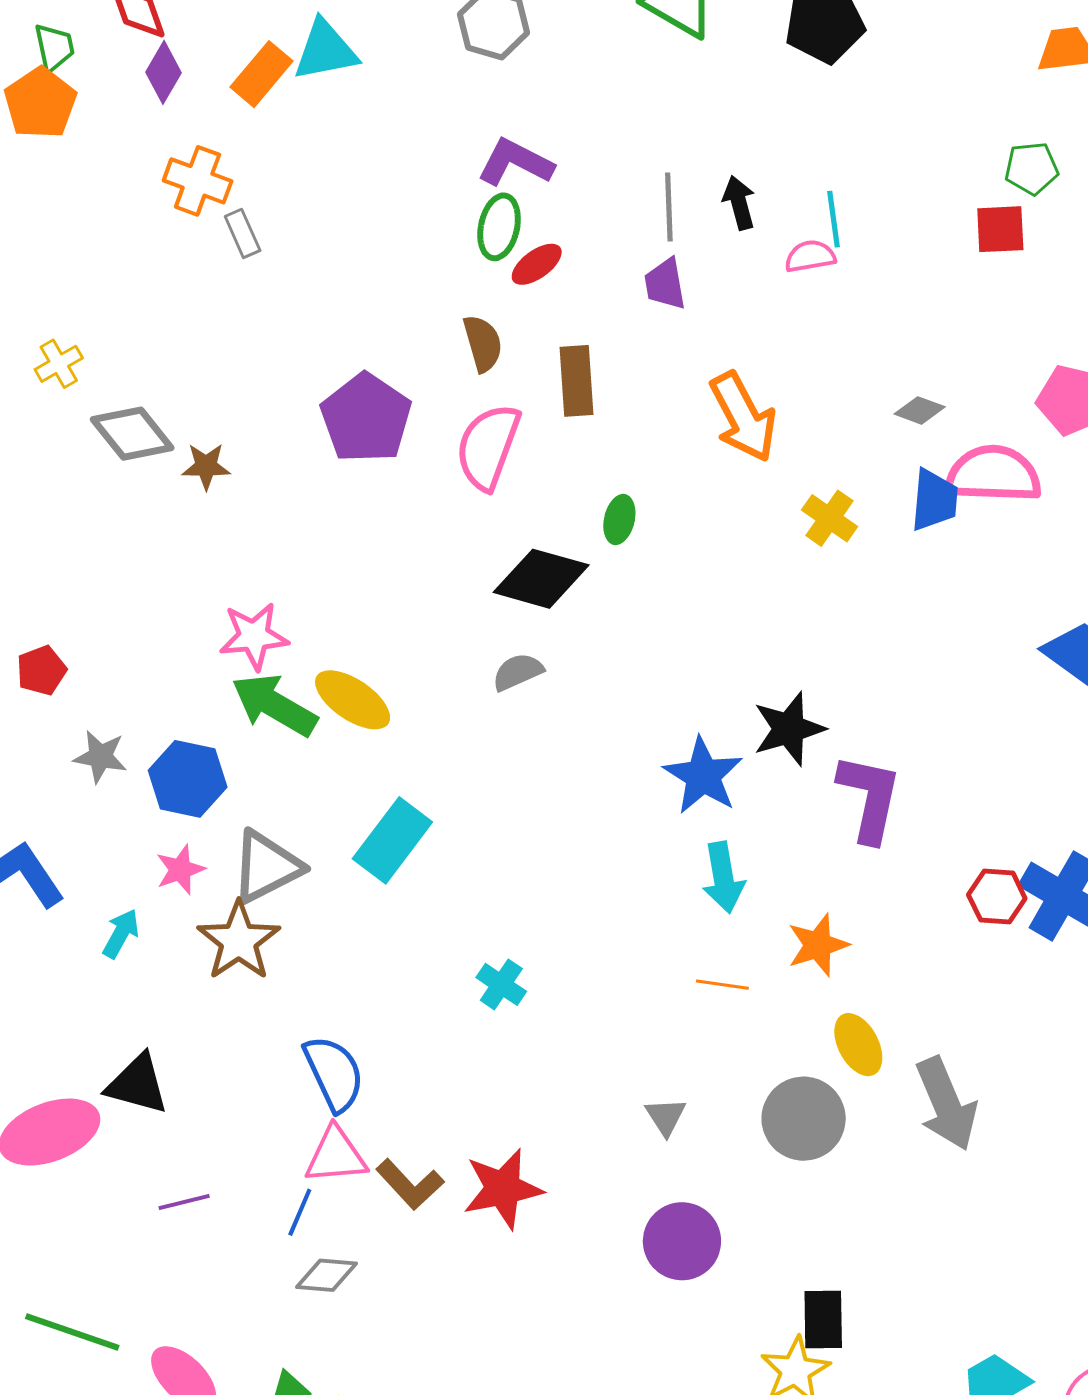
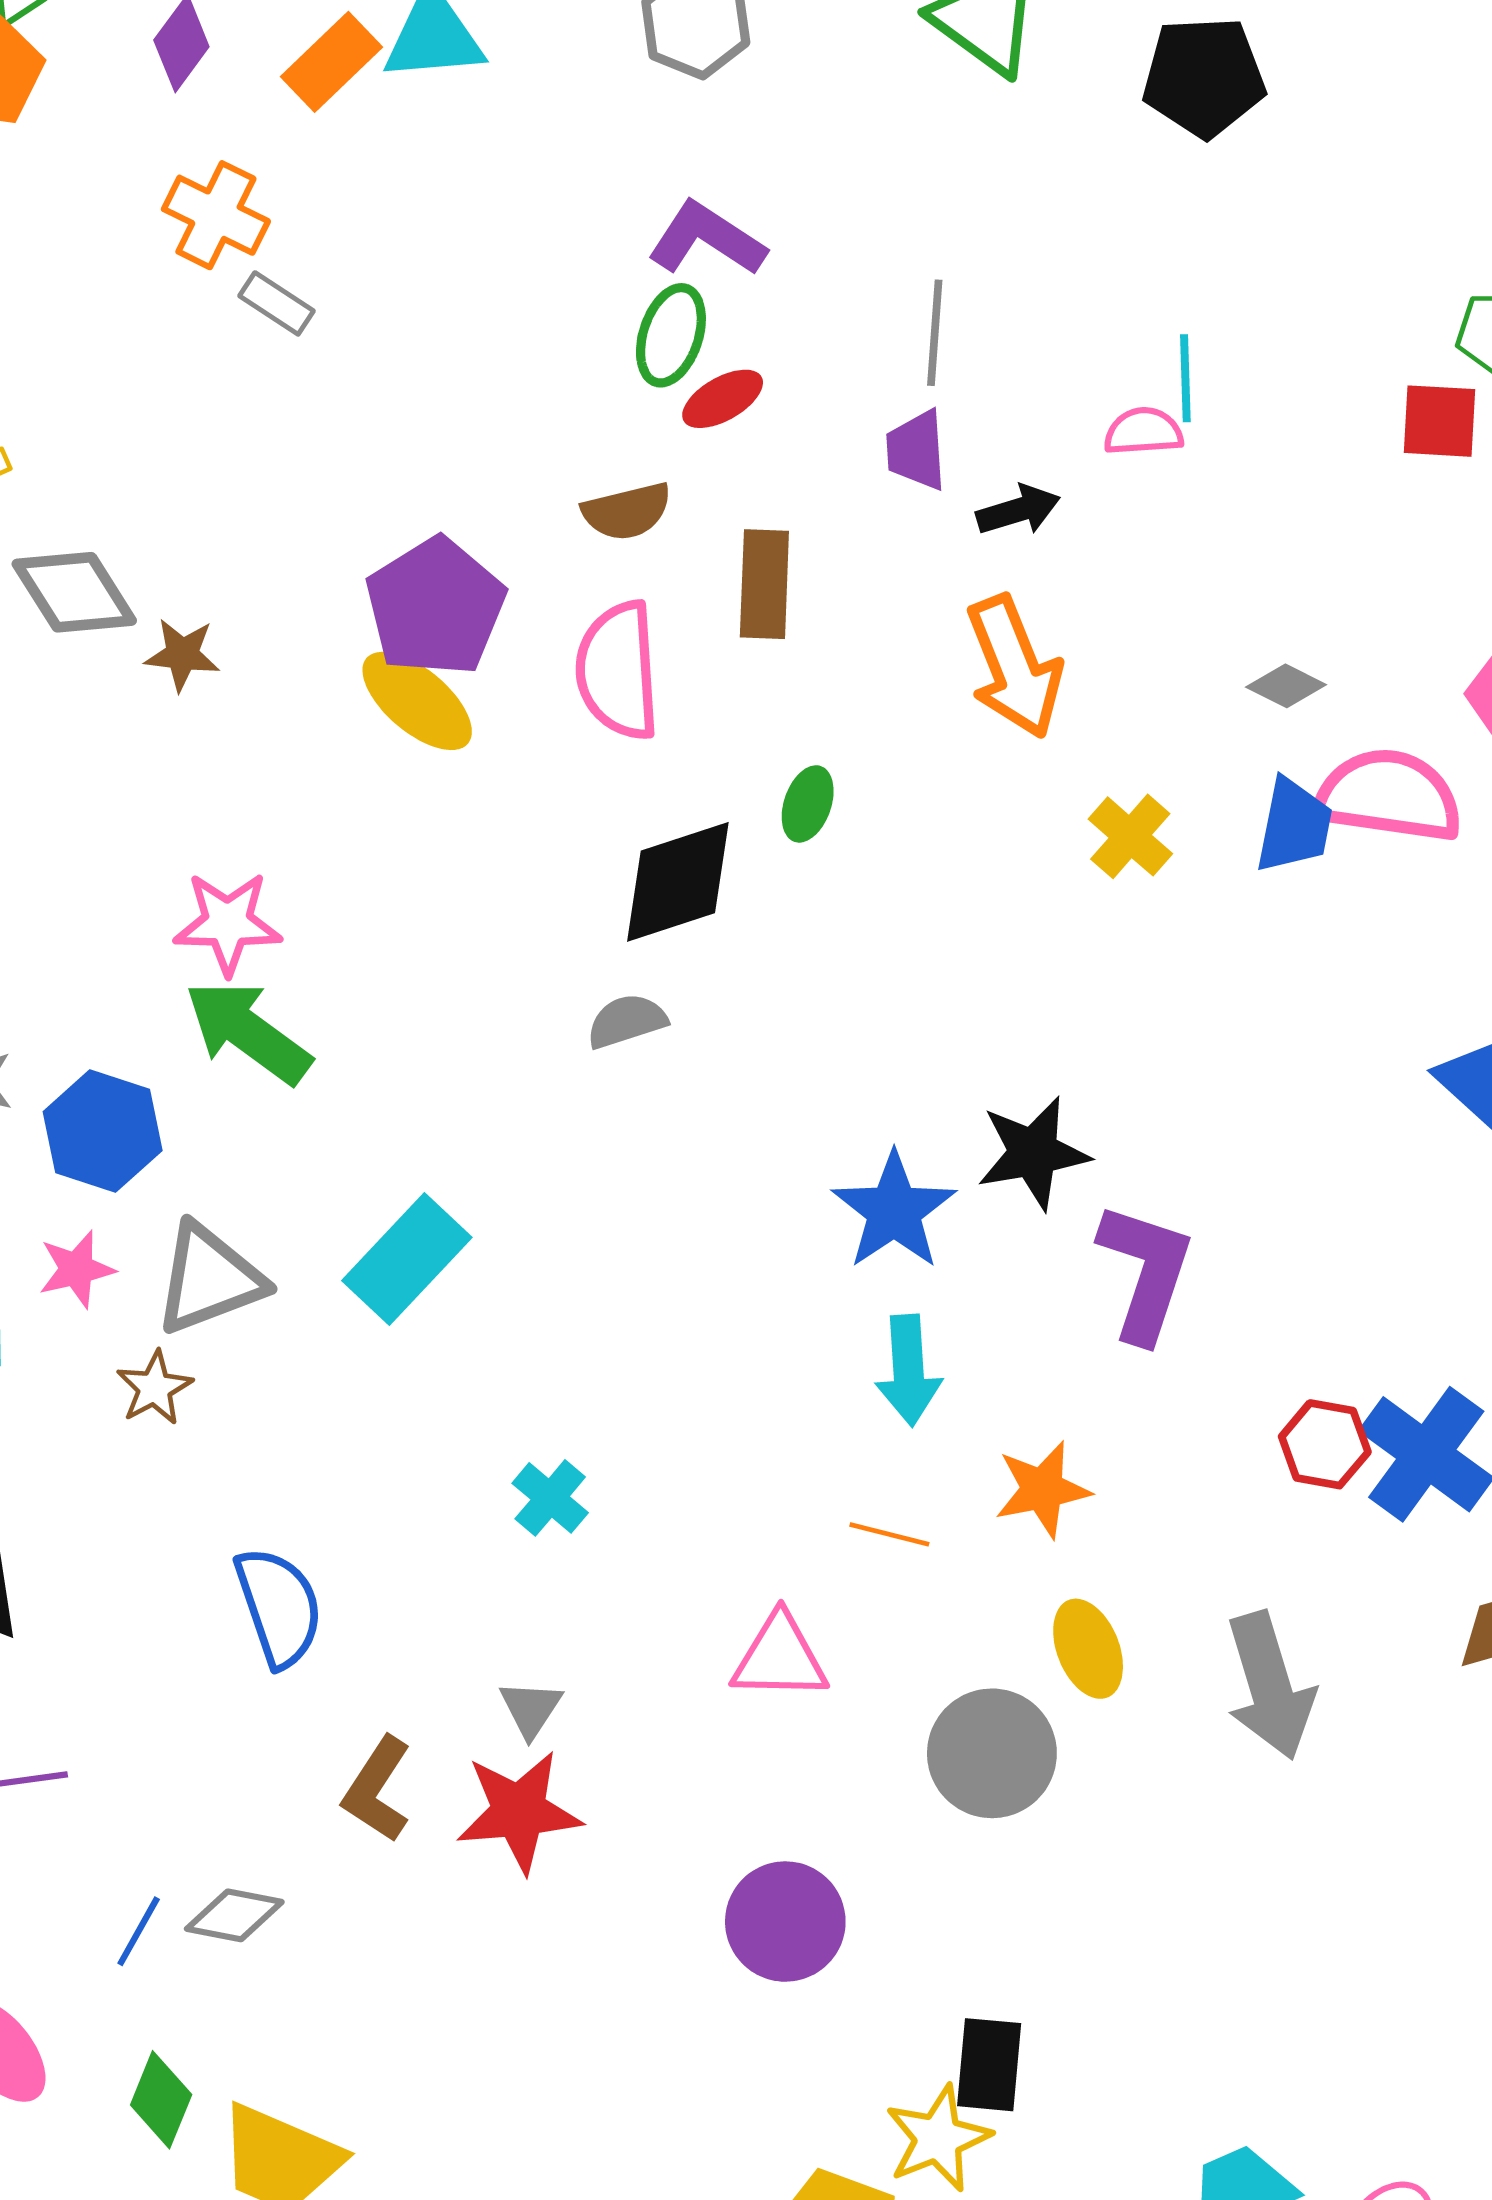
black arrow: (739, 203) -> (1018, 510), moved, turned 82
gray rectangle: (243, 233) -> (276, 303), turned -39
brown semicircle: (483, 343) -> (627, 511), turned 86
pink semicircle: (488, 447) -> (618, 671), turned -30
black diamond: (541, 579) -> (678, 882), turned -40
yellow ellipse: (353, 700) -> (417, 701), moved
brown star: (239, 941) -> (154, 1388), size x0.6
gray arrow: (946, 1104) -> (1270, 1686), moved
gray triangle: (666, 1117) -> (531, 1709), moved
pink triangle: (336, 1156) -> (780, 1657), moved
brown L-shape: (410, 1184) -> (377, 1789), turned 70
blue line: (300, 1212) -> (139, 1931), moved

